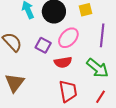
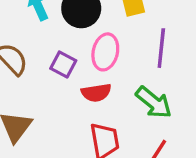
pink ellipse: (68, 38) -> (105, 52), turned -30

